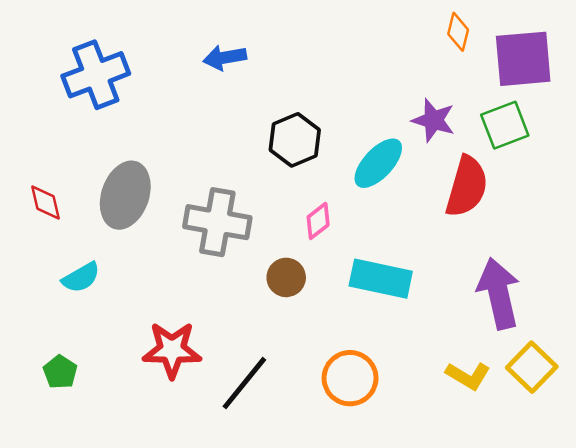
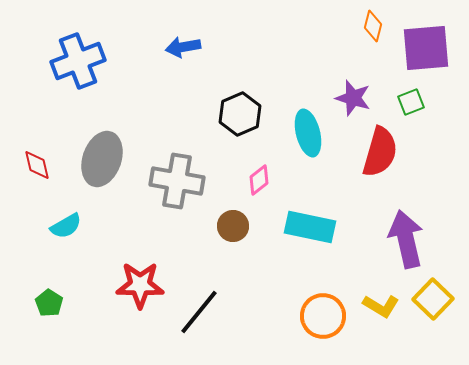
green square: (505, 125) -> (411, 102), size x0.7
cyan ellipse: (378, 163) -> (308, 133), turned -57
orange circle: (350, 378) -> (323, 316), moved

